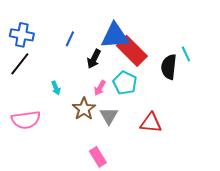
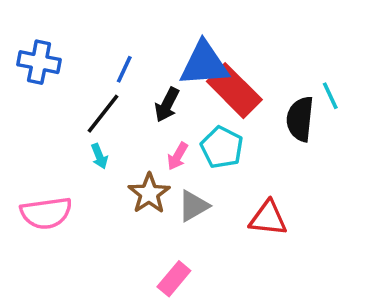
black line: (20, 64) -> (103, 114), moved
gray triangle: (109, 116) -> (193, 206), turned 30
pink rectangle: (98, 157) -> (174, 279), turned 72

